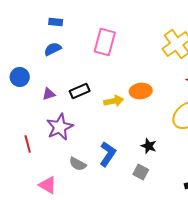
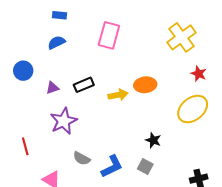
red line: (28, 144) -> (25, 146), moved
blue L-shape: (108, 154) -> (112, 166), moved, turned 30

